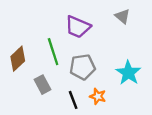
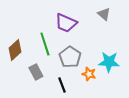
gray pentagon: (82, 67) -> (70, 57), turned -30
cyan star: (128, 73) -> (109, 62), turned -30
orange star: (98, 96) -> (89, 74), moved

